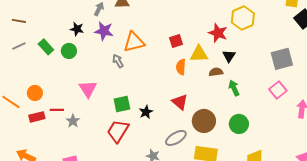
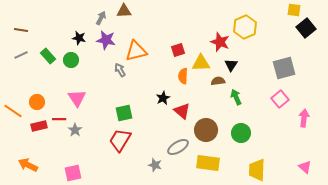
pink triangle: (88, 89) -> (77, 98), moved
black star: (146, 112) -> (163, 98), moved

